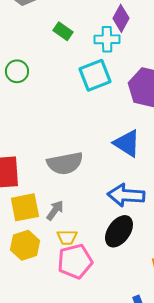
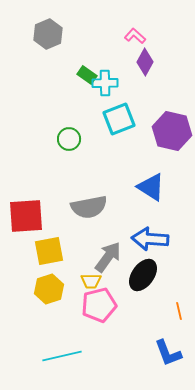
cyan cross: (107, 39) -> (105, 83), moved
green circle: (17, 71) -> (69, 139), moved
gray arrow: (55, 210) -> (108, 257), moved, size x1.5

